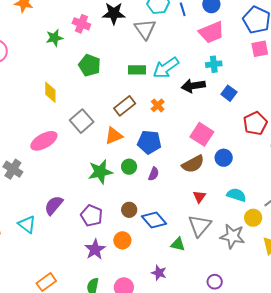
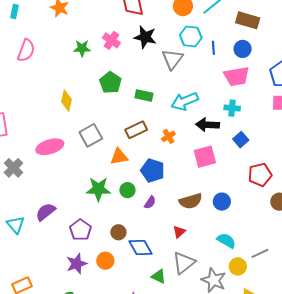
green rectangle: (137, 70) -> (144, 96), moved
pink square: (202, 134) -> (205, 157), moved, turned 30
red triangle: (199, 197) -> (179, 232), moved

